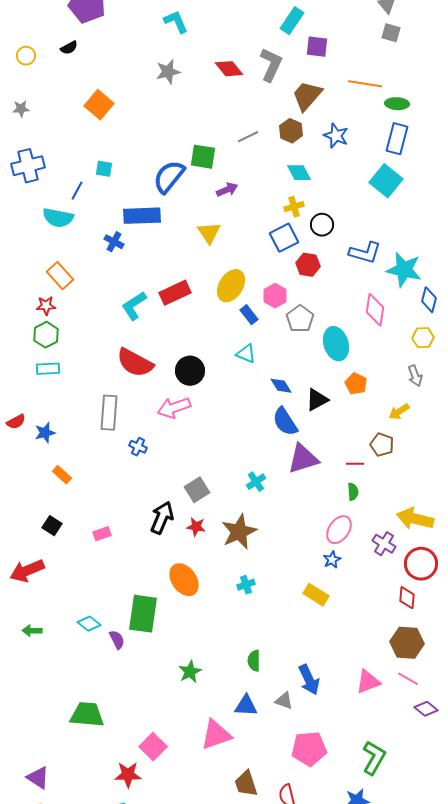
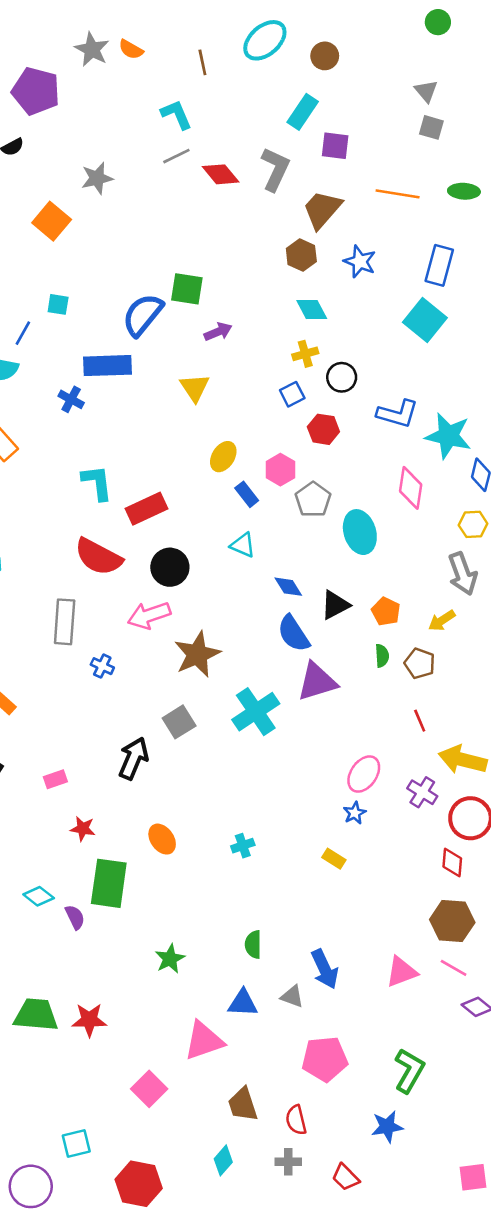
cyan L-shape: (176, 22) -> (176, 114), moved
gray star: (168, 72) -> (97, 178), moved
green ellipse: (397, 104) -> (464, 191), moved
gray line: (248, 137) -> (176, 156), moved
blue square: (284, 238) -> (292, 394), size x0.7
yellow ellipse: (231, 286) -> (223, 457), size x0.7
red rectangle: (175, 293) -> (147, 509), moved
cyan L-shape: (134, 306) -> (97, 483), turned 116
gray arrow: (415, 376) -> (463, 574), size x1.5
orange pentagon: (356, 384) -> (386, 611), moved
red line: (355, 464) -> (420, 721), moved, turned 66
cyan cross: (256, 482) -> (256, 712), size x1.8
green semicircle: (353, 492) -> (382, 656), moved
red star: (196, 527) -> (83, 829), moved
brown star: (239, 532) -> (197, 654), moved
orange ellipse: (184, 580) -> (162, 839), size x0.7
yellow rectangle: (316, 595) -> (334, 859), size x0.7
pink square: (153, 747) -> (149, 1089), moved
red star: (128, 775) -> (89, 1020), moved

